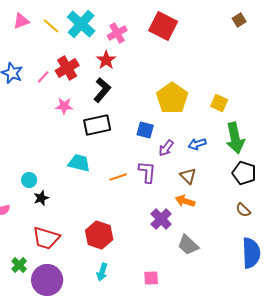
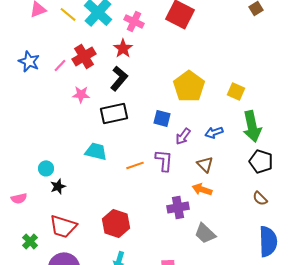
pink cross: (117, 33) -> (134, 21), turned -36
purple cross: (161, 219) -> (178, 207), turned 35
green cross: (19, 265) -> (30, 241), moved

